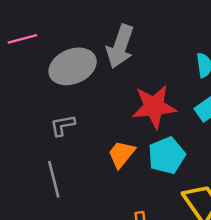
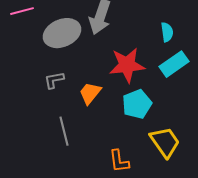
orange trapezoid: (121, 154) -> (90, 93), moved
gray line: (54, 179) -> (64, 131), moved

